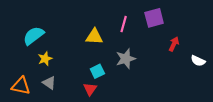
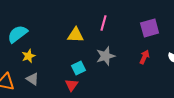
purple square: (154, 18) -> (150, 28), moved
red arrow: (174, 44) -> (145, 57), moved

